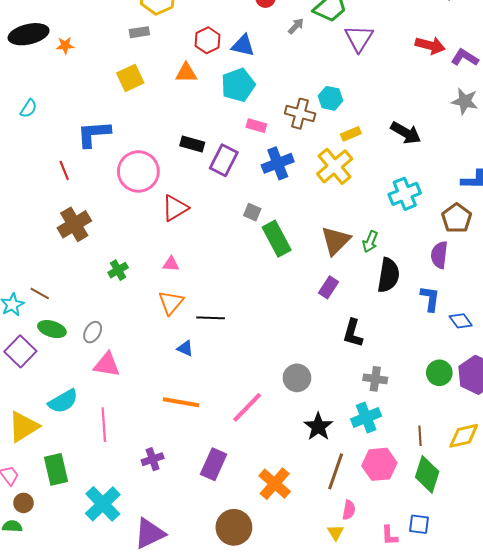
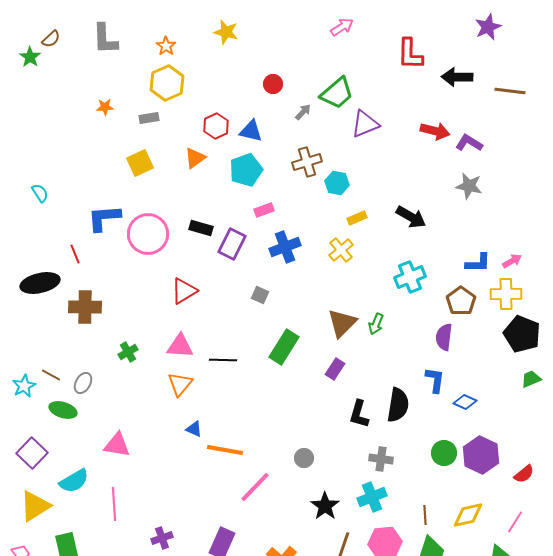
black ellipse: (29, 34) -> (40, 283), moved
purple triangle: (359, 38) -> (365, 124), turned 36
orange star: (65, 45) -> (105, 107), moved
orange triangle: (186, 73) -> (195, 158), turned -35
cyan semicircle: (29, 108) -> (40, 193), turned -66
brown cross: (300, 114) -> (307, 162), moved, turned -32
pink rectangle: (256, 126) -> (264, 210), turned -36
yellow cross: (335, 166) -> (341, 250), size x0.7
pink circle: (138, 171) -> (148, 234), moved
brown cross: (74, 224) -> (85, 307), turned 32
green rectangle: (277, 239) -> (284, 347), moved, turned 60
pink triangle: (171, 264) -> (180, 346), size x1.6
black semicircle: (388, 275) -> (398, 405), moved
black line: (211, 318) -> (223, 360), moved
blue diamond: (461, 321) -> (465, 402), turned -30
gray ellipse: (93, 332) -> (83, 383), moved
purple square: (20, 351) -> (32, 453), moved
gray circle: (297, 378) -> (304, 458), size x0.7
orange line: (181, 402) -> (225, 450), moved

